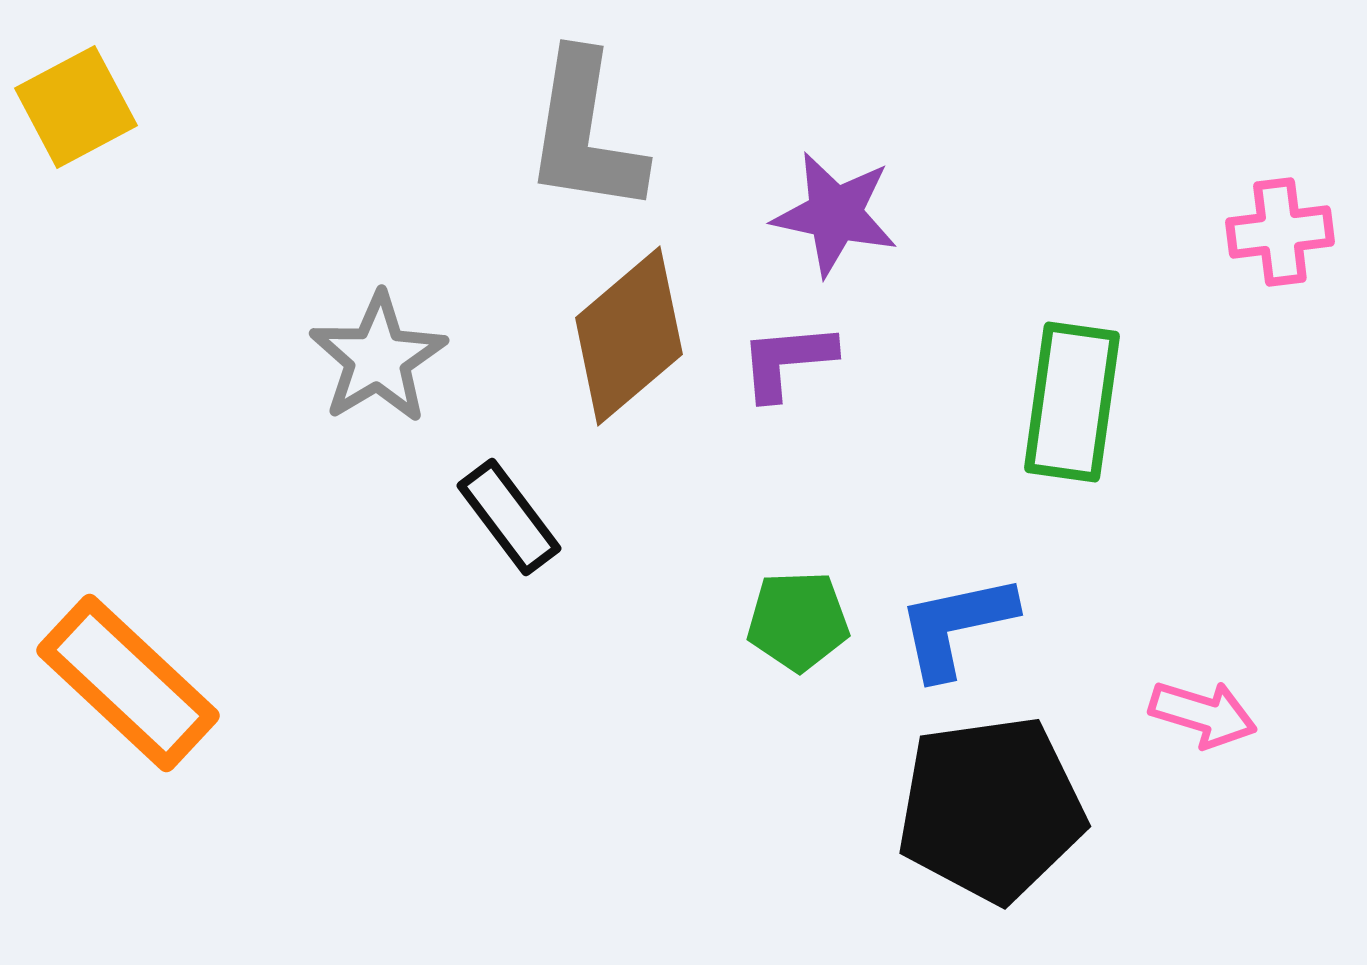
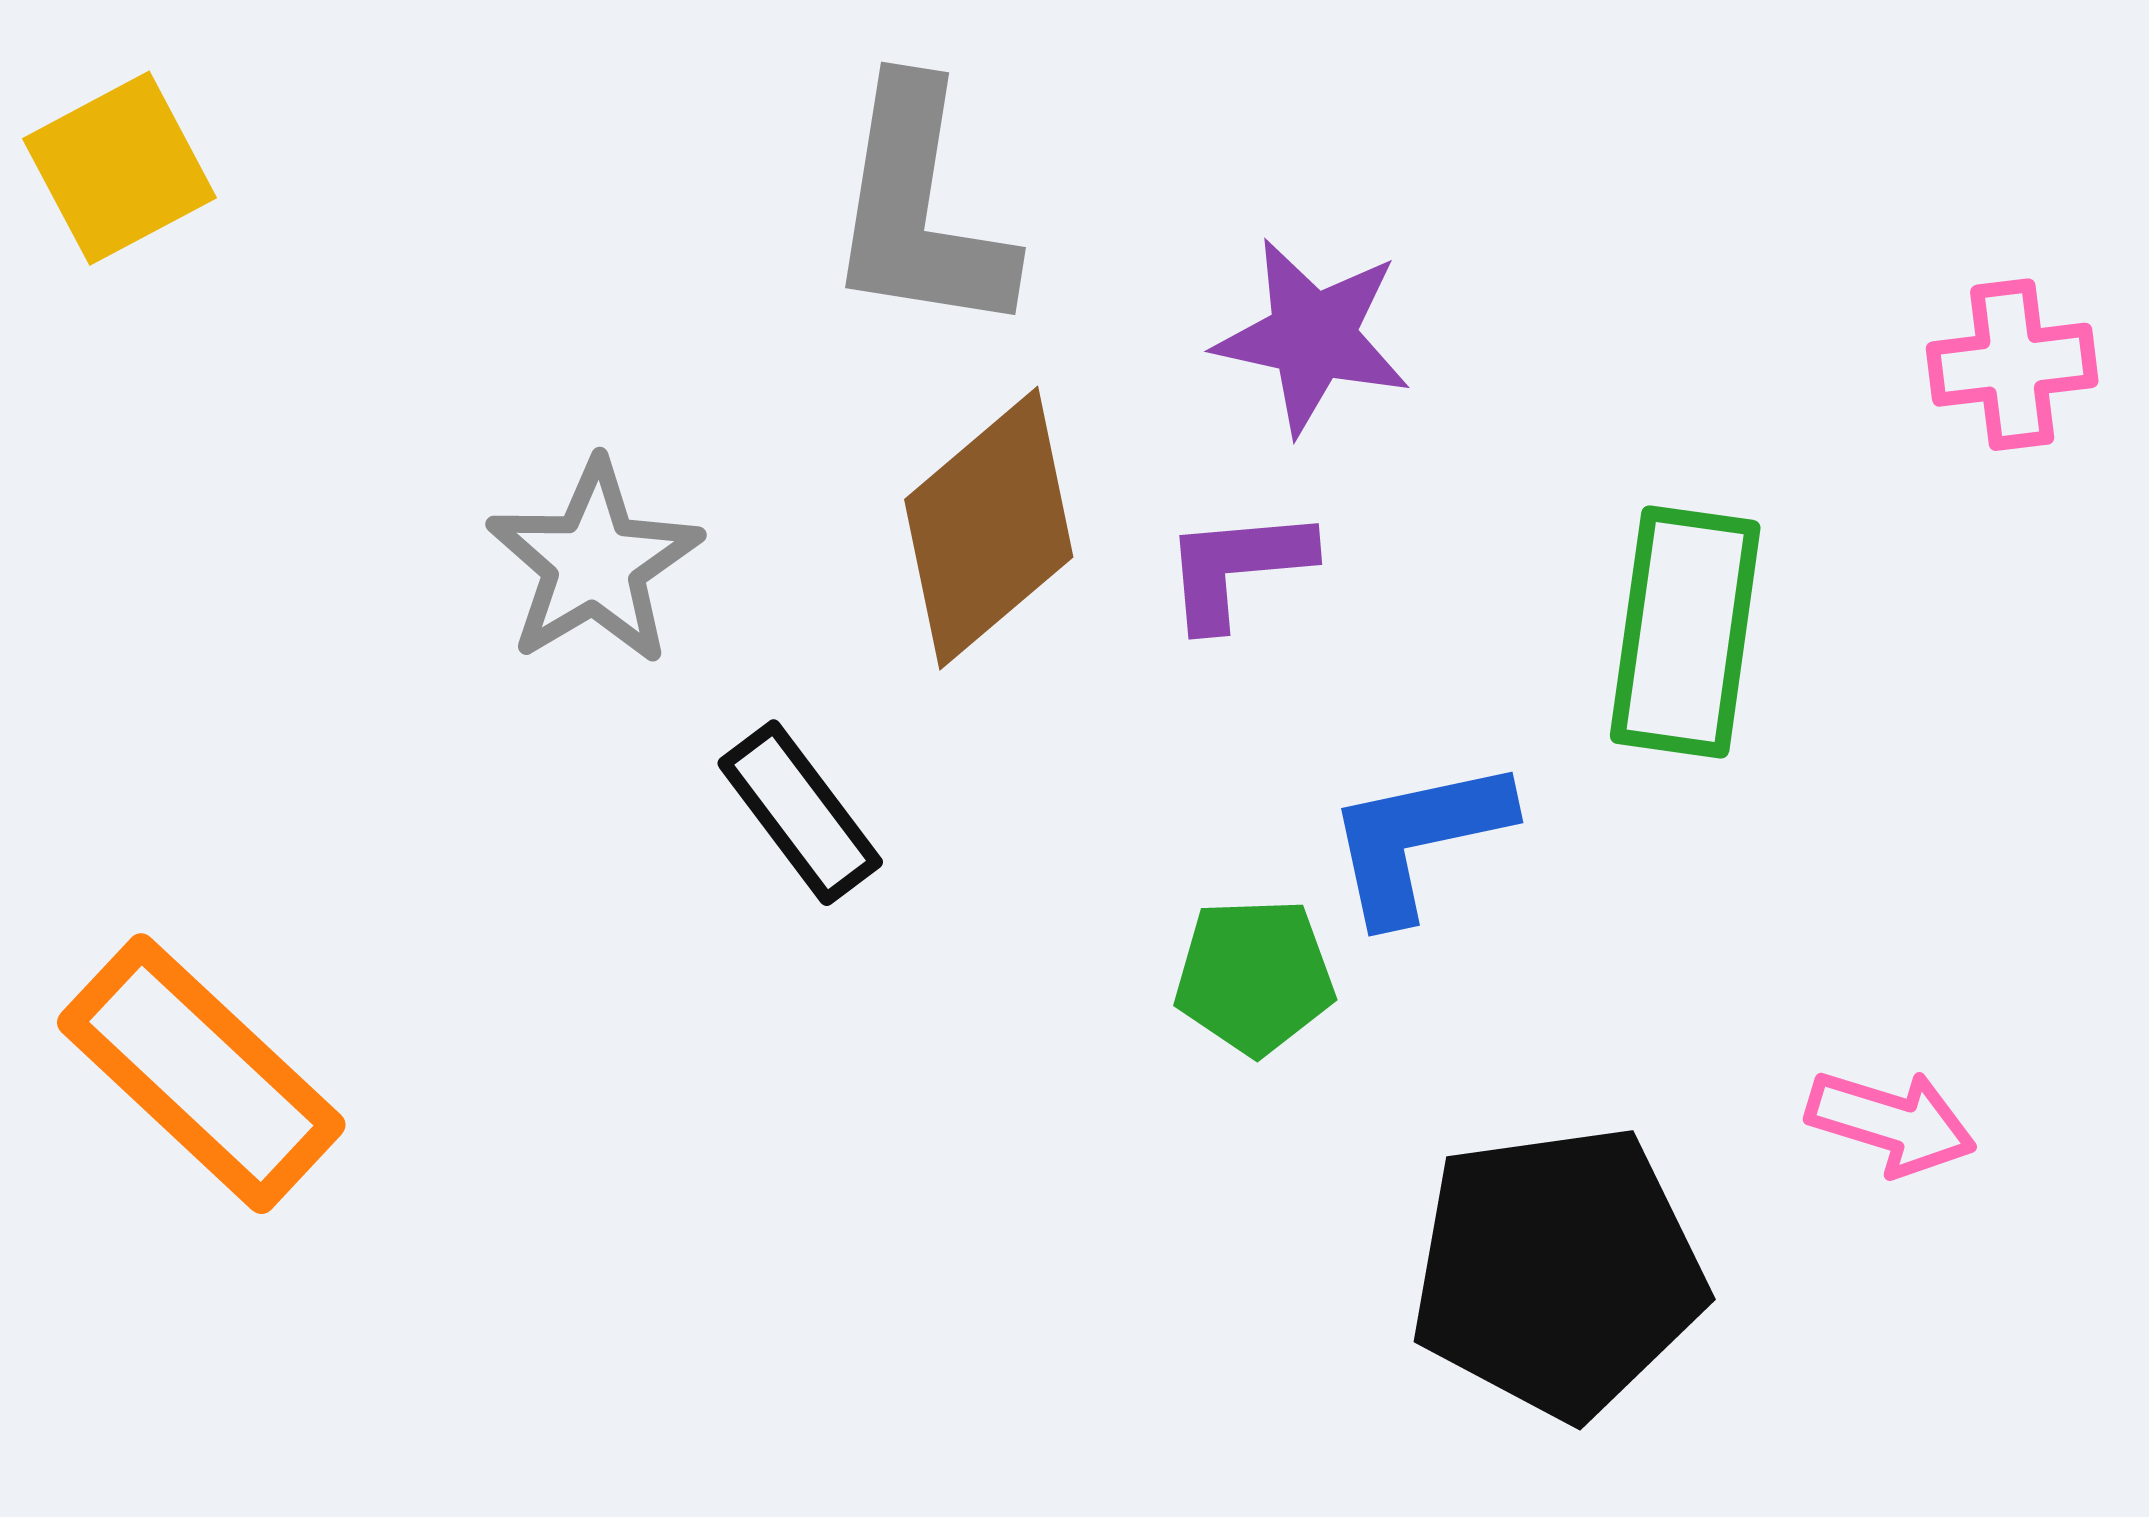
blue L-shape: (956, 626) -> (1418, 839), moved

